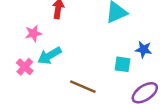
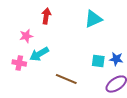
blue star: (144, 49) -> (116, 59), moved
pink cross: (25, 67) -> (19, 63), turned -32

